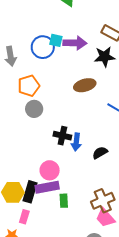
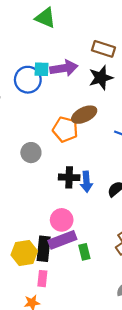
orange pentagon: (29, 86) -> (65, 129), moved, turned -30

